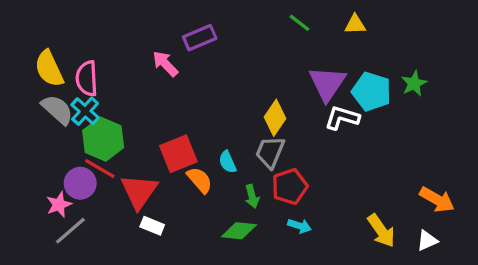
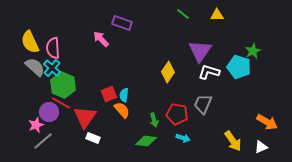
purple rectangle: (200, 38) -> (122, 23), turned 42
cyan pentagon: (372, 92) -> (239, 67), moved
gray trapezoid: (270, 152) -> (203, 104), moved
red square: (178, 154) -> (109, 94), size x0.7
cyan semicircle: (227, 162) -> (124, 95), moved, turned 32
red pentagon: (290, 187) -> (177, 114), turned 30

